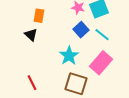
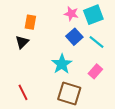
black triangle: (31, 35) -> (22, 42), turned 32
pink rectangle: (101, 63) -> (95, 71), size x0.6

